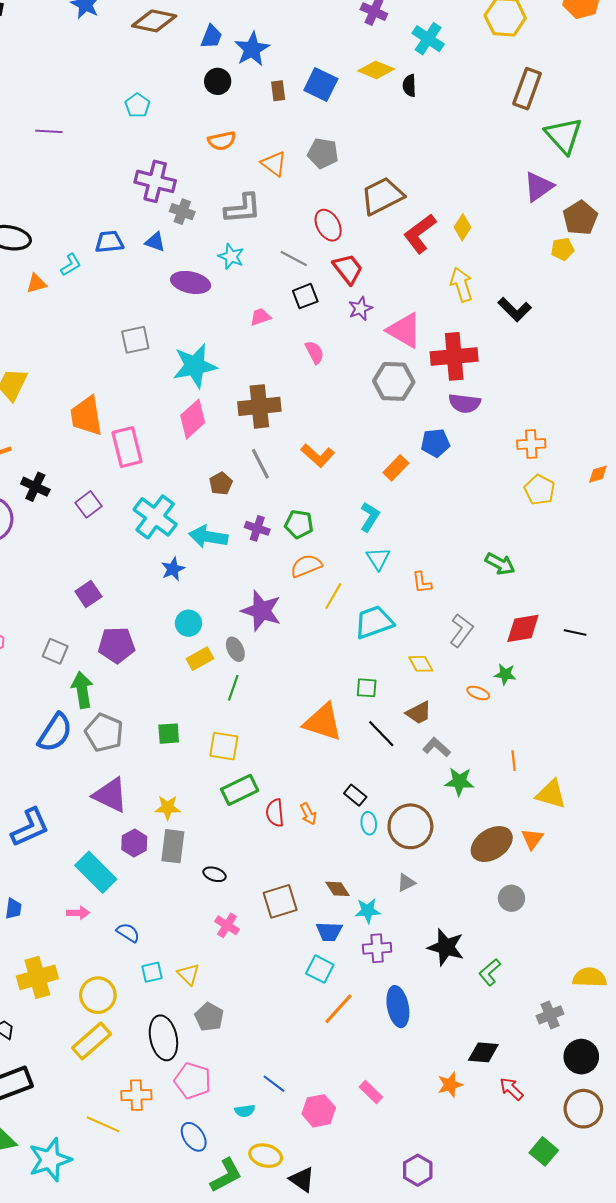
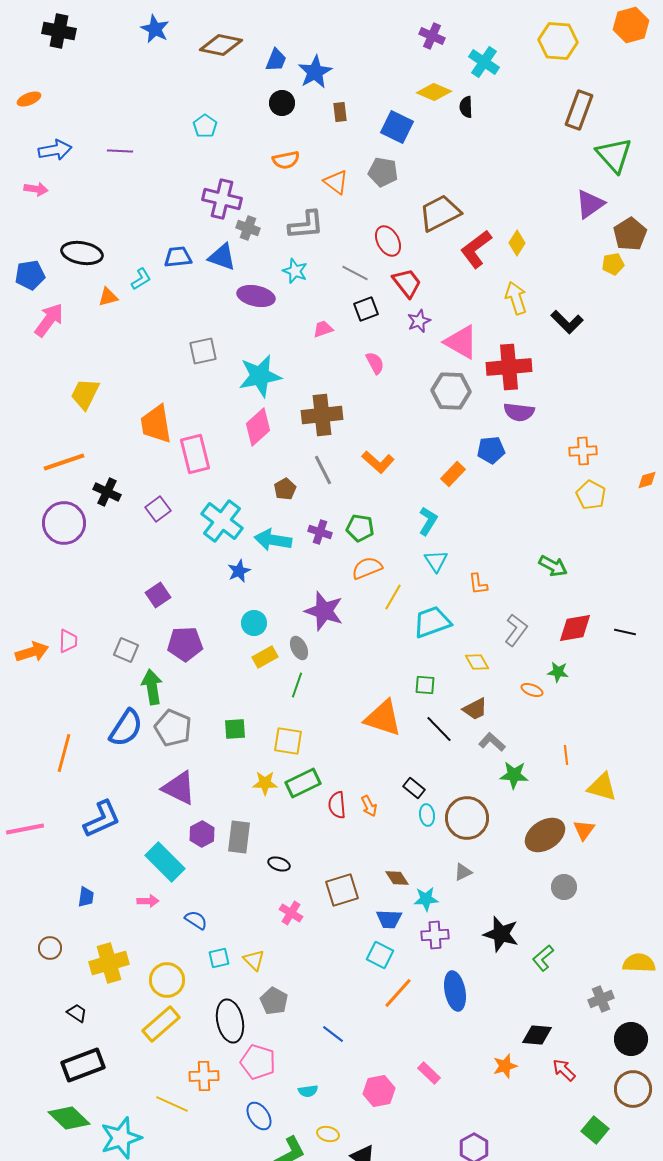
blue square: (321, 85) -> (397, 127), moved
blue triangle: (155, 242) -> (222, 257), size x1.4
yellow star: (168, 808) -> (265, 783), moved
blue line: (274, 1084) -> (333, 1034), moved
yellow ellipse: (266, 1156) -> (328, 1134), size x0.7

